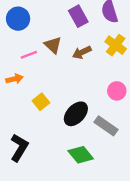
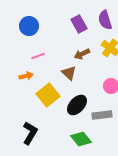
brown triangle: (53, 45) -> (69, 73), moved
yellow square: (41, 102) -> (48, 95), size x1.6
gray rectangle: (106, 126) -> (102, 115), turned -42

